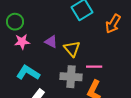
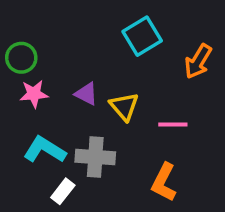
pink line: (94, 67) -> (173, 125), moved
gray cross: (71, 77) -> (95, 157), moved

